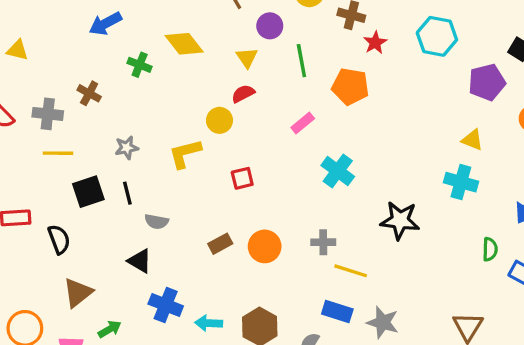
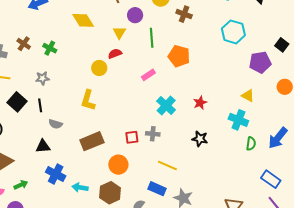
red star: (375, 43) -> (200, 103), moved
green cross: (140, 65) -> (50, 48), moved
yellow L-shape: (185, 154) -> (88, 100), moved, turned -65
red square: (242, 178) -> (132, 137), moved
black square: (88, 192) -> (17, 102), turned -36
black star: (400, 220) -> (200, 139), size x0.7
gray cross: (323, 242) -> (153, 134), moved
brown rectangle: (220, 244) -> (92, 141), size x1.6
orange circle: (265, 246) -> (118, 165), moved
green semicircle: (490, 249) -> (251, 144), moved
black triangle: (140, 261) -> (43, 146), turned -42

